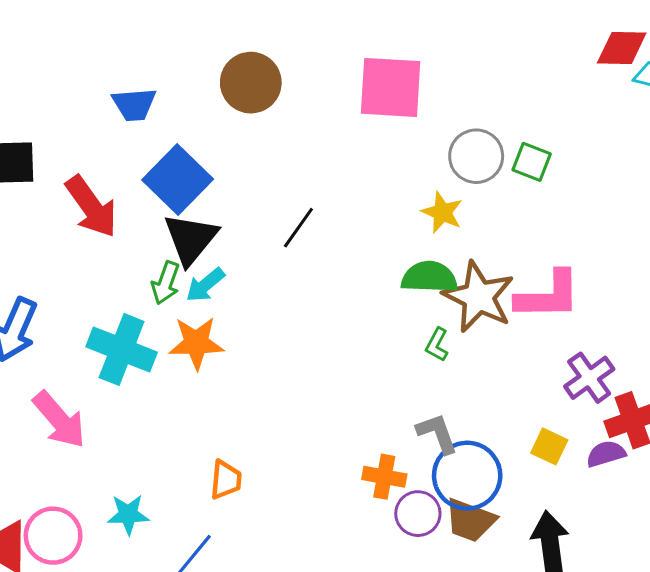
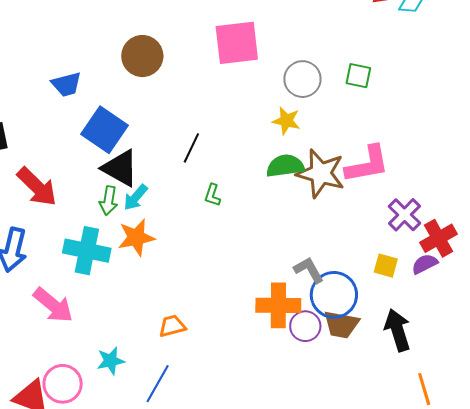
green square: (532, 162) -> (358, 76), moved
red arrow: (91, 207) -> (37, 187), moved
black triangle: (191, 239) -> (120, 168), turned -30
green L-shape: (437, 345) -> (212, 195), moved
orange cross: (384, 477) -> (278, 305), size x1.5
orange trapezoid: (226, 480) -> (172, 326), turned -100

